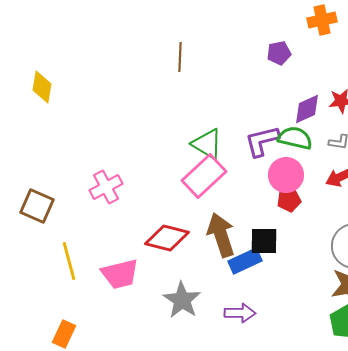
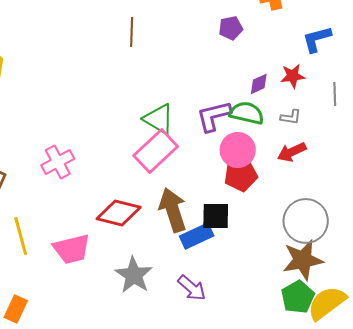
purple diamond: (307, 109) -> (259, 84), size x0.7
red pentagon: (289, 200) -> (241, 175), size x1.4
purple arrow: (240, 313) -> (192, 288), turned 40

